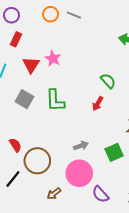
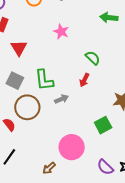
pink star: (53, 58) -> (61, 32), moved
gray arrow: (81, 146) -> (62, 99), moved
brown circle: (37, 161) -> (27, 107), moved
purple semicircle: (100, 194) -> (105, 167), moved

